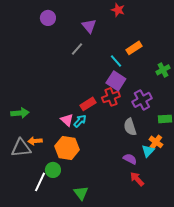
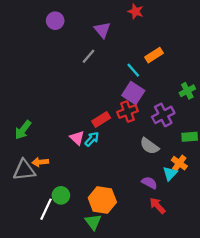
green cross: (163, 70) -> (187, 91), moved
green arrow: (20, 113) -> (23, 130), turned 132
gray semicircle: (130, 127) -> (149, 146), turned -36
orange hexagon: (67, 148) -> (102, 200), moved

